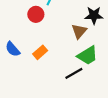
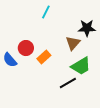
red circle: (36, 14) -> (26, 48), moved
orange rectangle: (40, 52) -> (44, 57), moved

